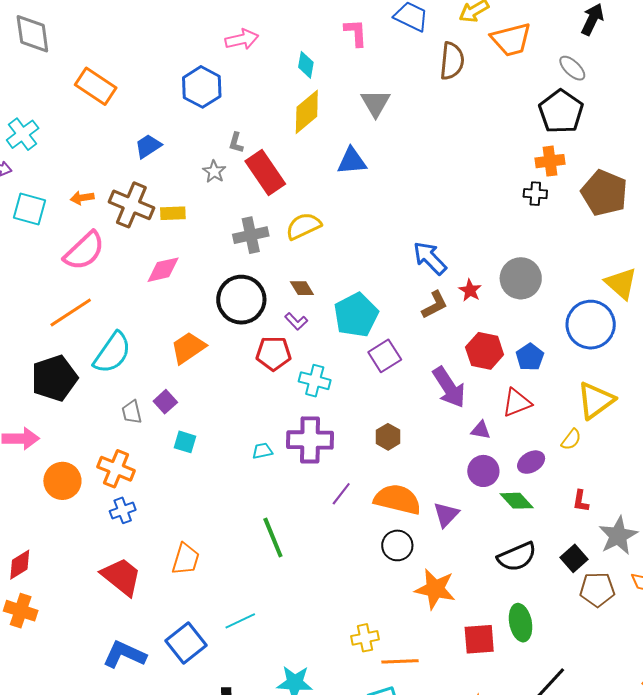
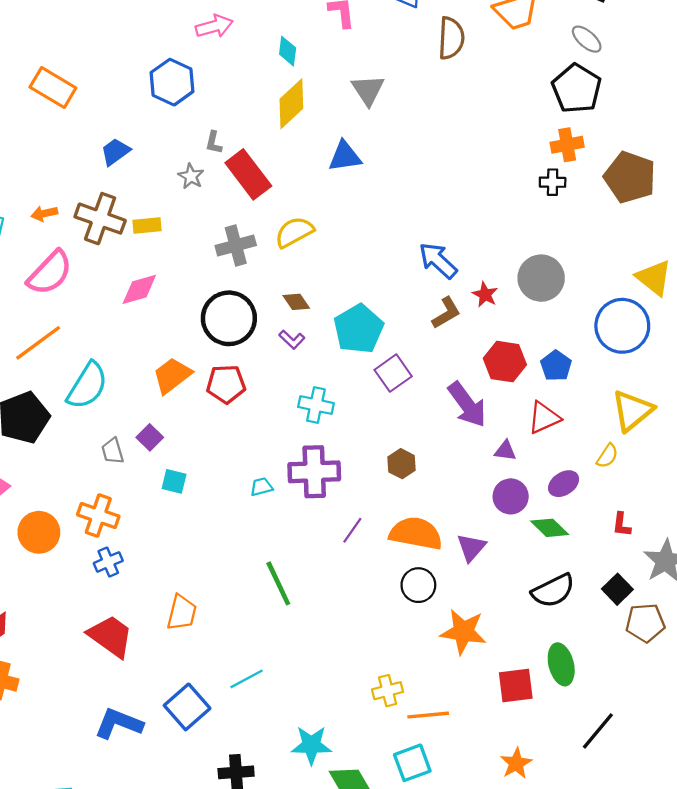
red pentagon: (274, 353) -> (226, 384), moved

